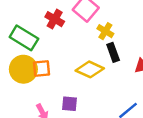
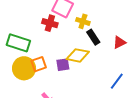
red cross: (55, 19) -> (50, 23), moved
purple square: (70, 104) -> (63, 65), moved

